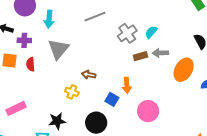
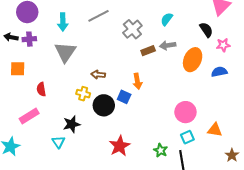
cyan arrow: (49, 19) -> (63, 22), moved
cyan semicircle: (151, 32) -> (167, 19), moved
purple cross: (24, 40) -> (29, 39), moved
red semicircle: (31, 64) -> (41, 89), moved
pink circle: (148, 111) -> (185, 112), moved
black circle: (96, 123) -> (104, 105), moved

